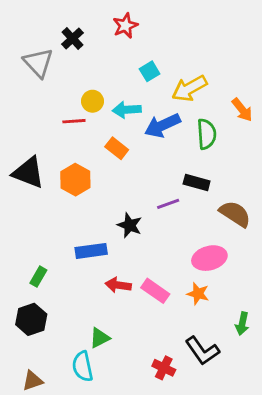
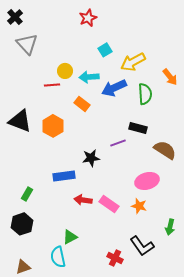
black cross: (73, 38) -> (15, 17), moved
black star: (130, 225) -> (91, 158), turned -30

